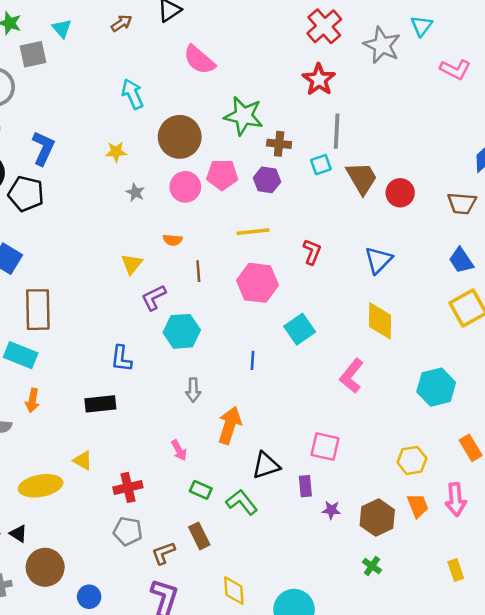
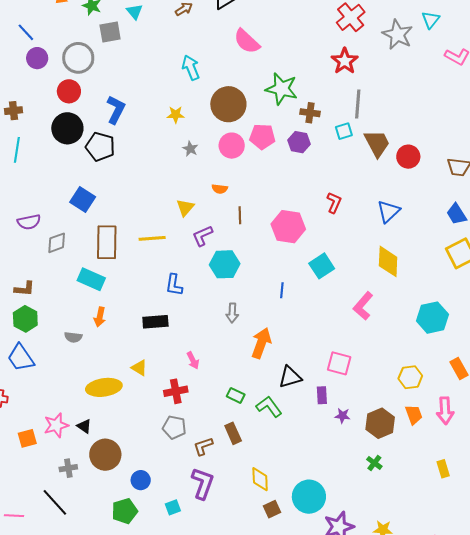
yellow line: (253, 232) -> (152, 238), moved
pink arrow: (179, 450) -> (193, 360), moved

